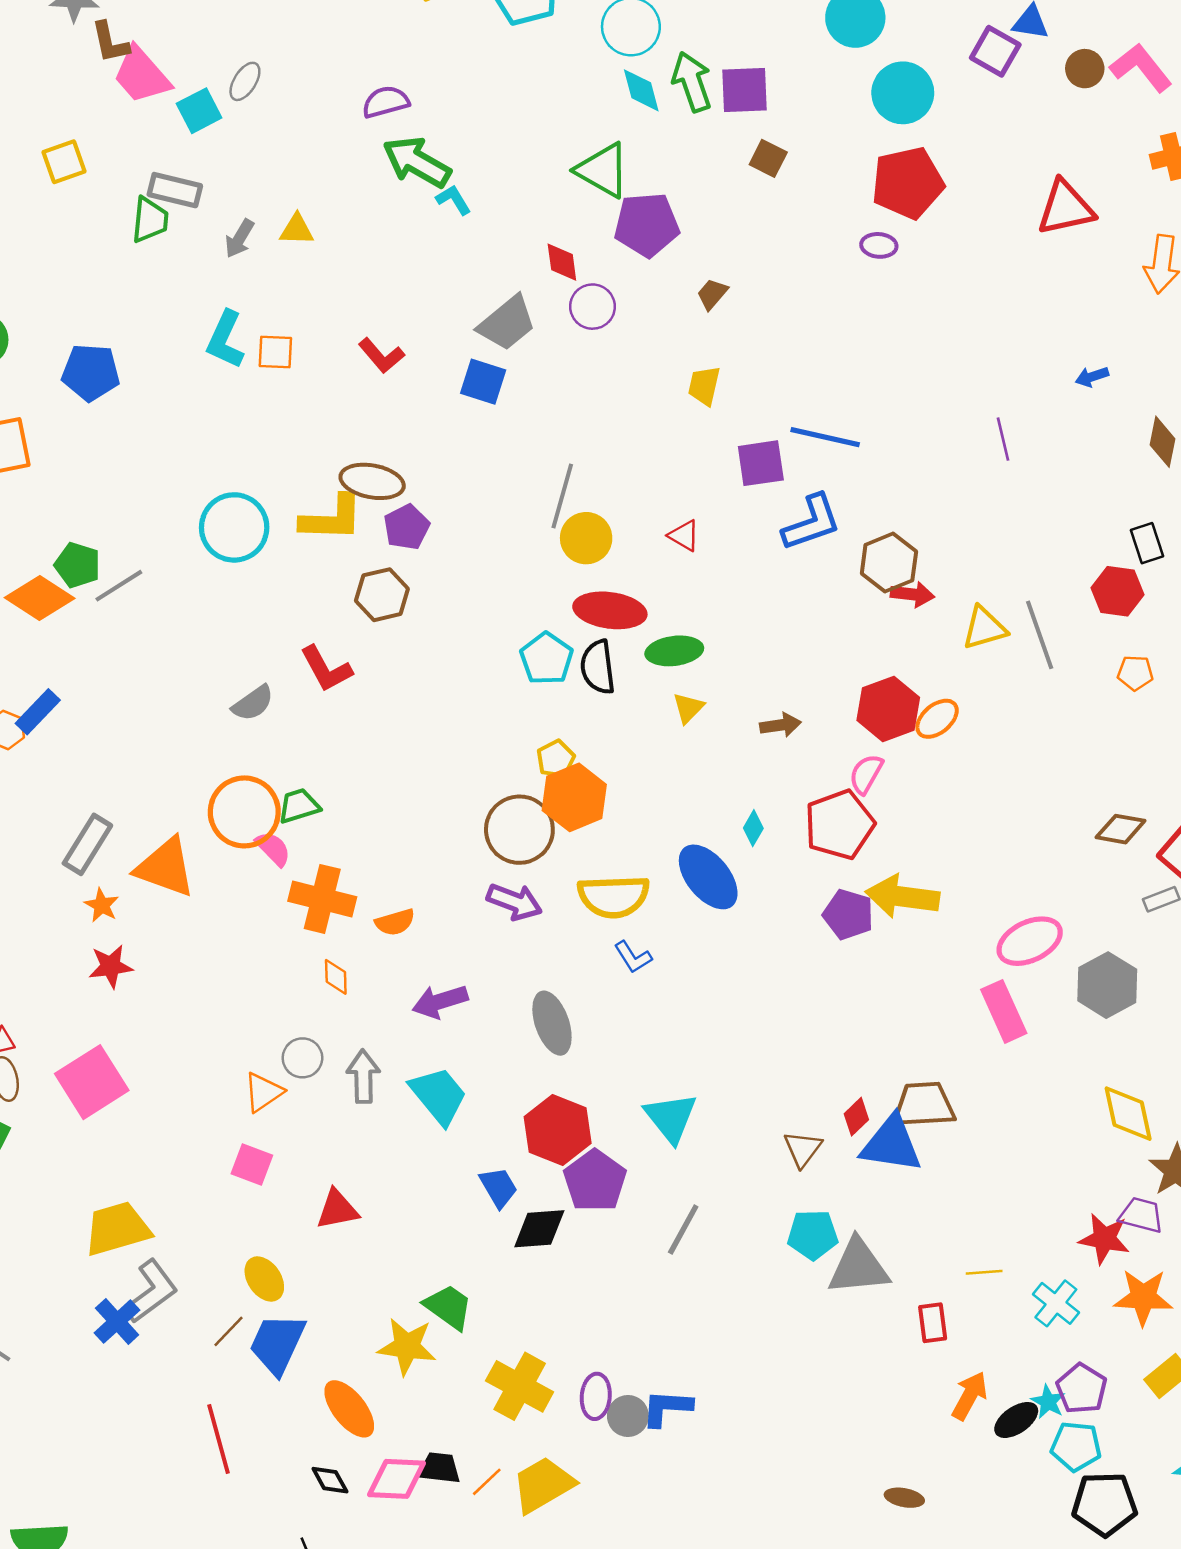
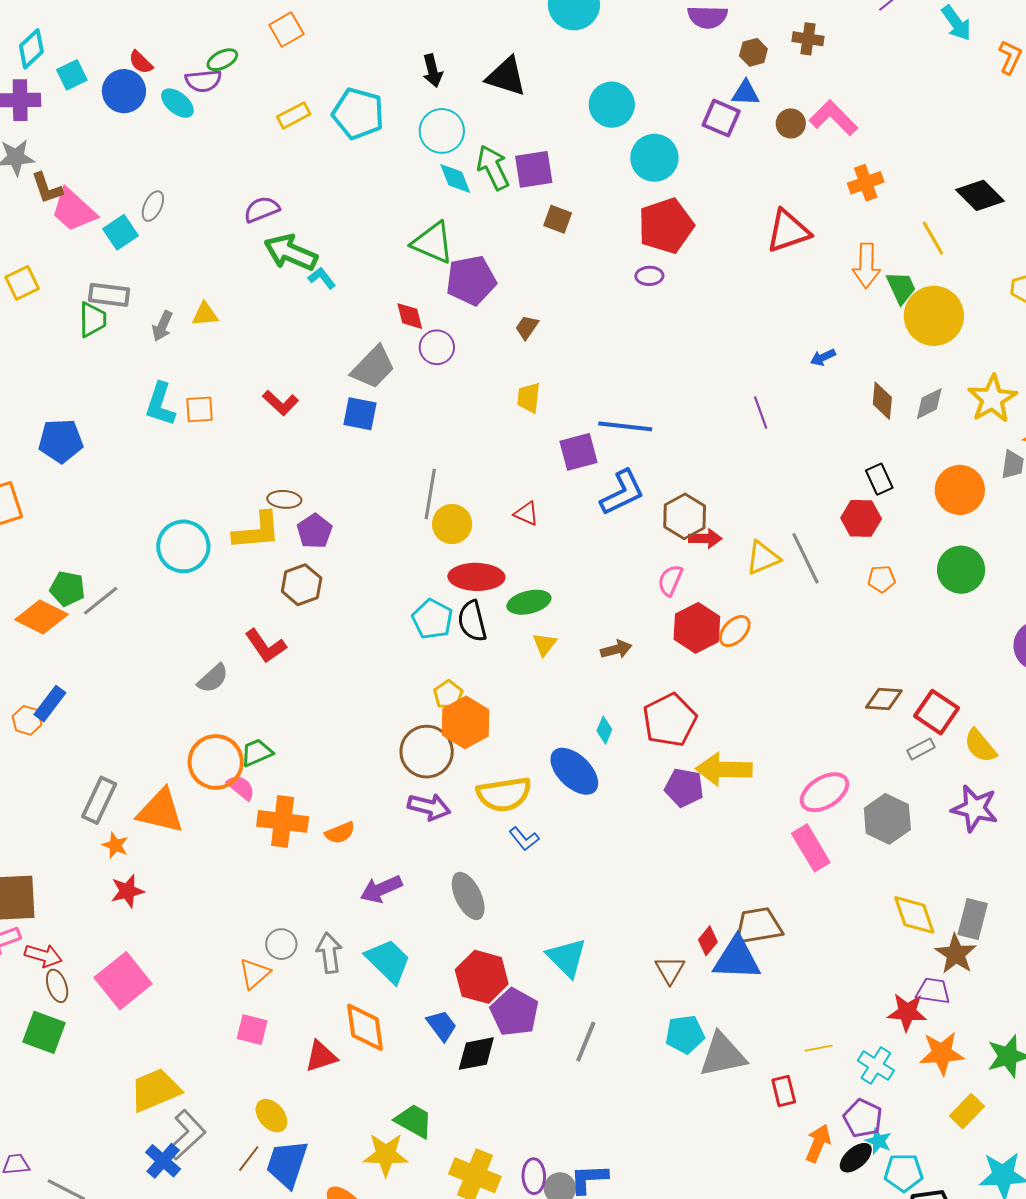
brown ellipse: (372, 481) -> (284, 499), size x0.7
pink semicircle: (866, 774) -> (670, 580), moved
orange diamond: (336, 977) -> (365, 1027), moved, size x1.8
purple pentagon: (1082, 1389) -> (863, 1118), moved

